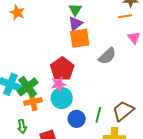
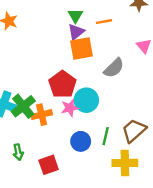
orange line: (125, 16) -> (104, 22), moved
pink star: (59, 84) -> (70, 108), moved
cyan circle: (62, 98) -> (86, 100), moved
orange cross: (33, 101) -> (42, 115), moved

